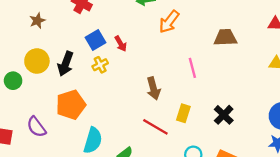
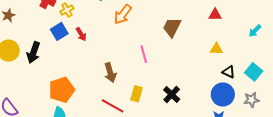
brown trapezoid: (225, 38) -> (172, 27), turned -60
yellow cross: (100, 65) -> (67, 10), moved
orange pentagon: (71, 105) -> (62, 90), moved

